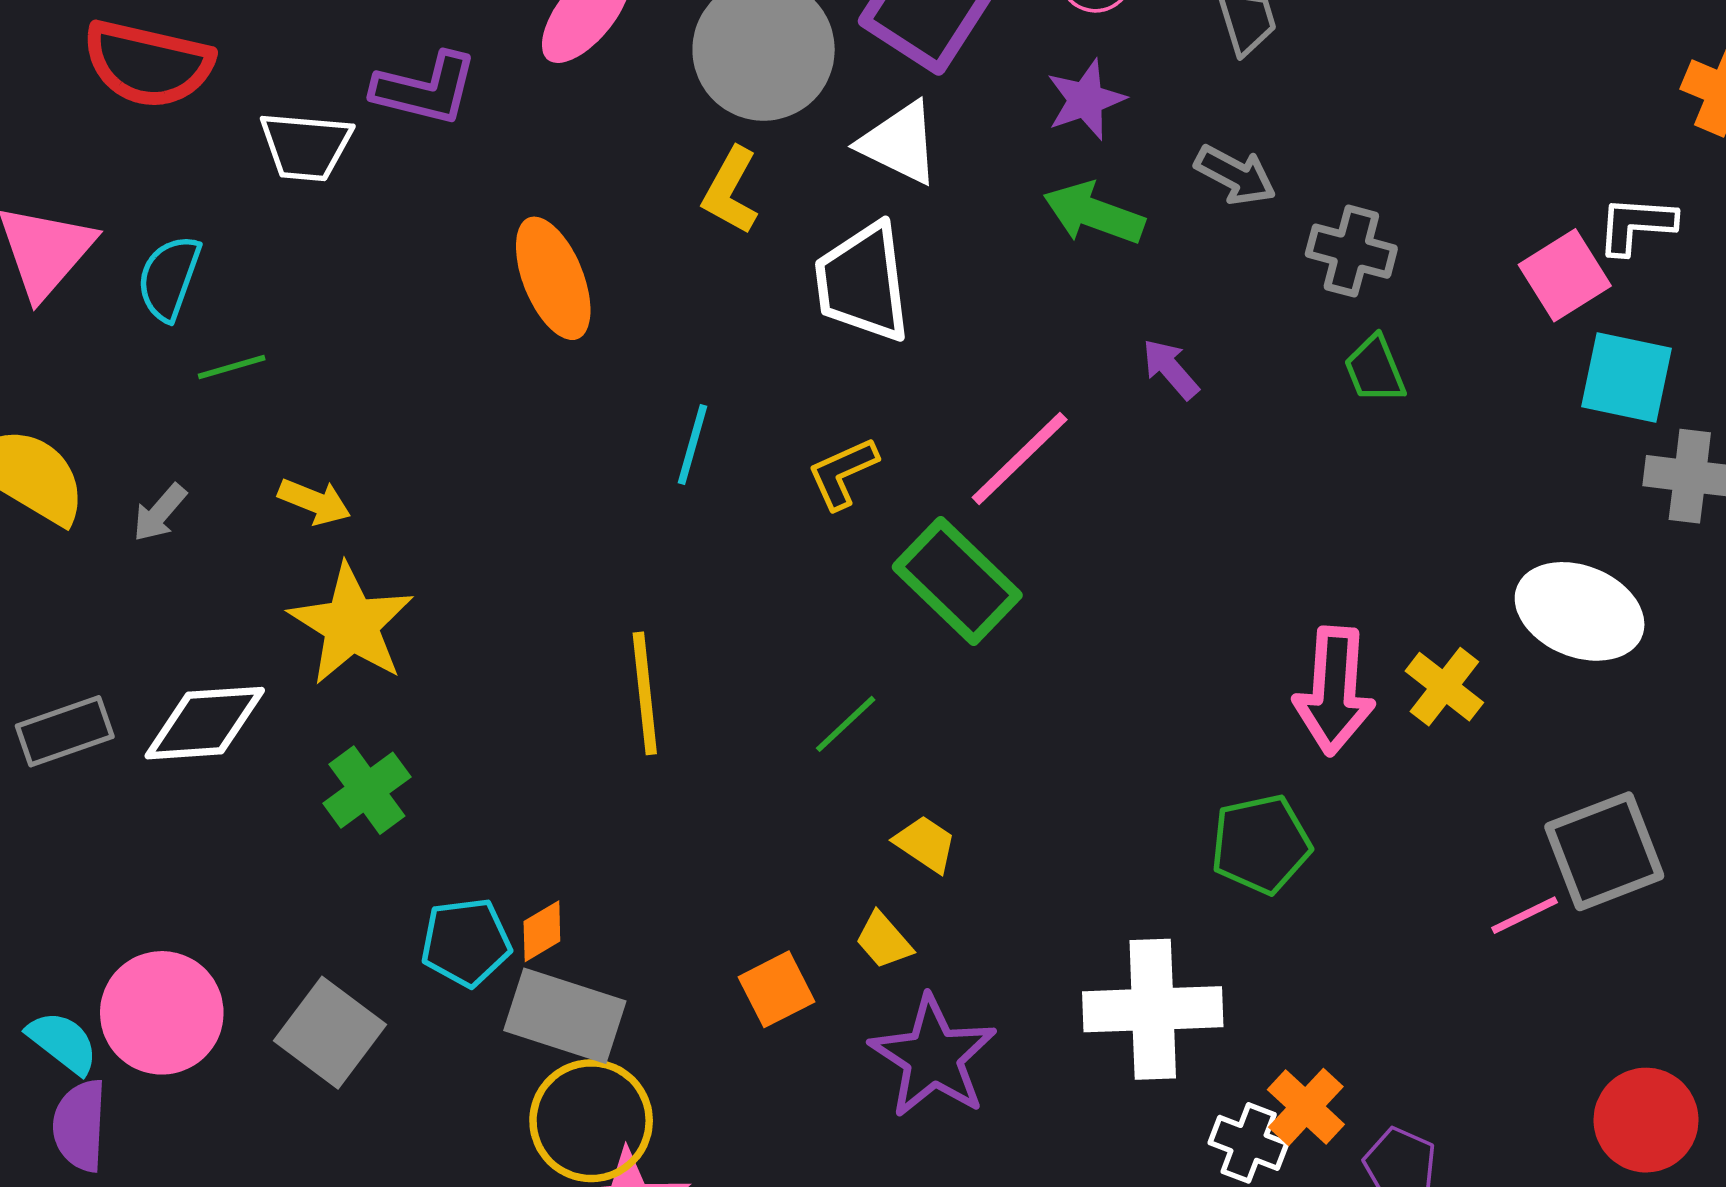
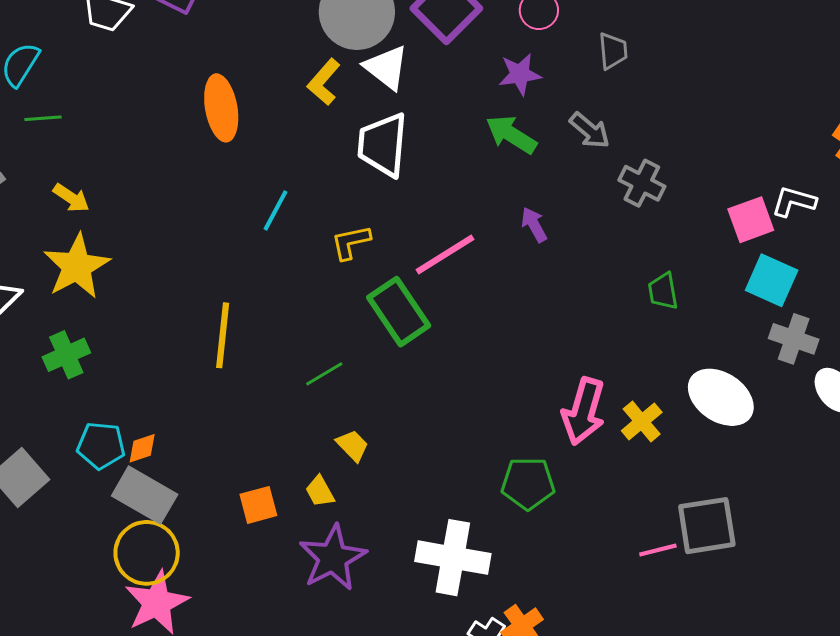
white triangle: (900, 143) -> (386, 68), moved
green trapezoid: (1375, 369) -> (663, 291), moved

